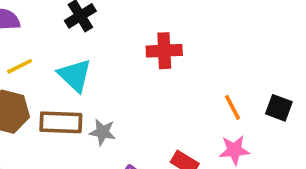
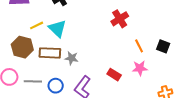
red cross: (164, 51) -> (120, 19), moved, turned -30
yellow line: (20, 66) -> (37, 25), moved

